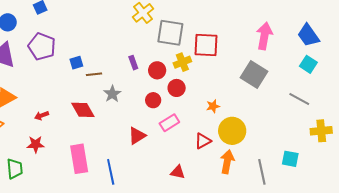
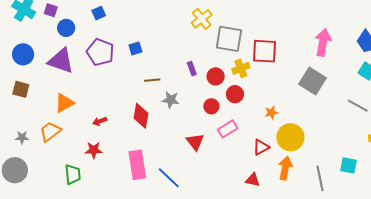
blue square: (76, 63) -> (135, 48), moved
gray star: (112, 94) -> (171, 100), turned -30
red diamond: (83, 110) -> (141, 116), turned 40
red triangle: (137, 136) -> (195, 142), turned -36
blue line: (111, 172) -> (169, 178), turned -35
red triangle: (178, 172) -> (253, 180), moved

